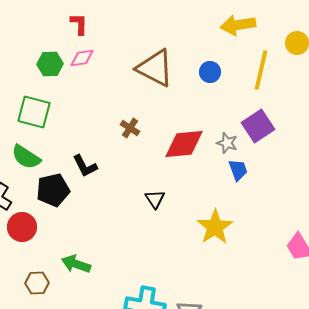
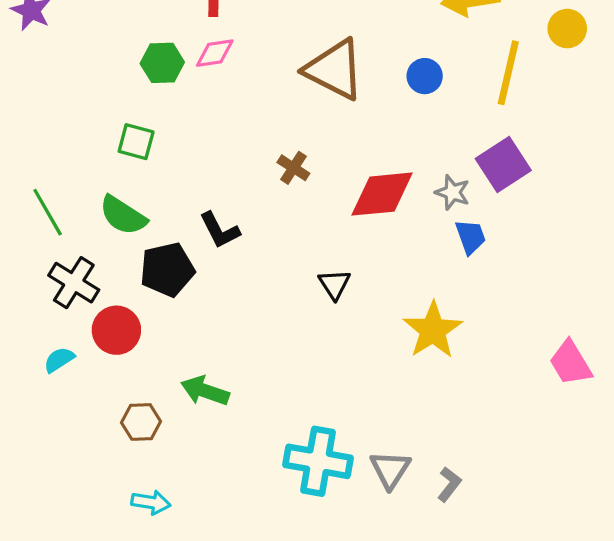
green square: (34, 112) -> (136, 142), size x0.7

